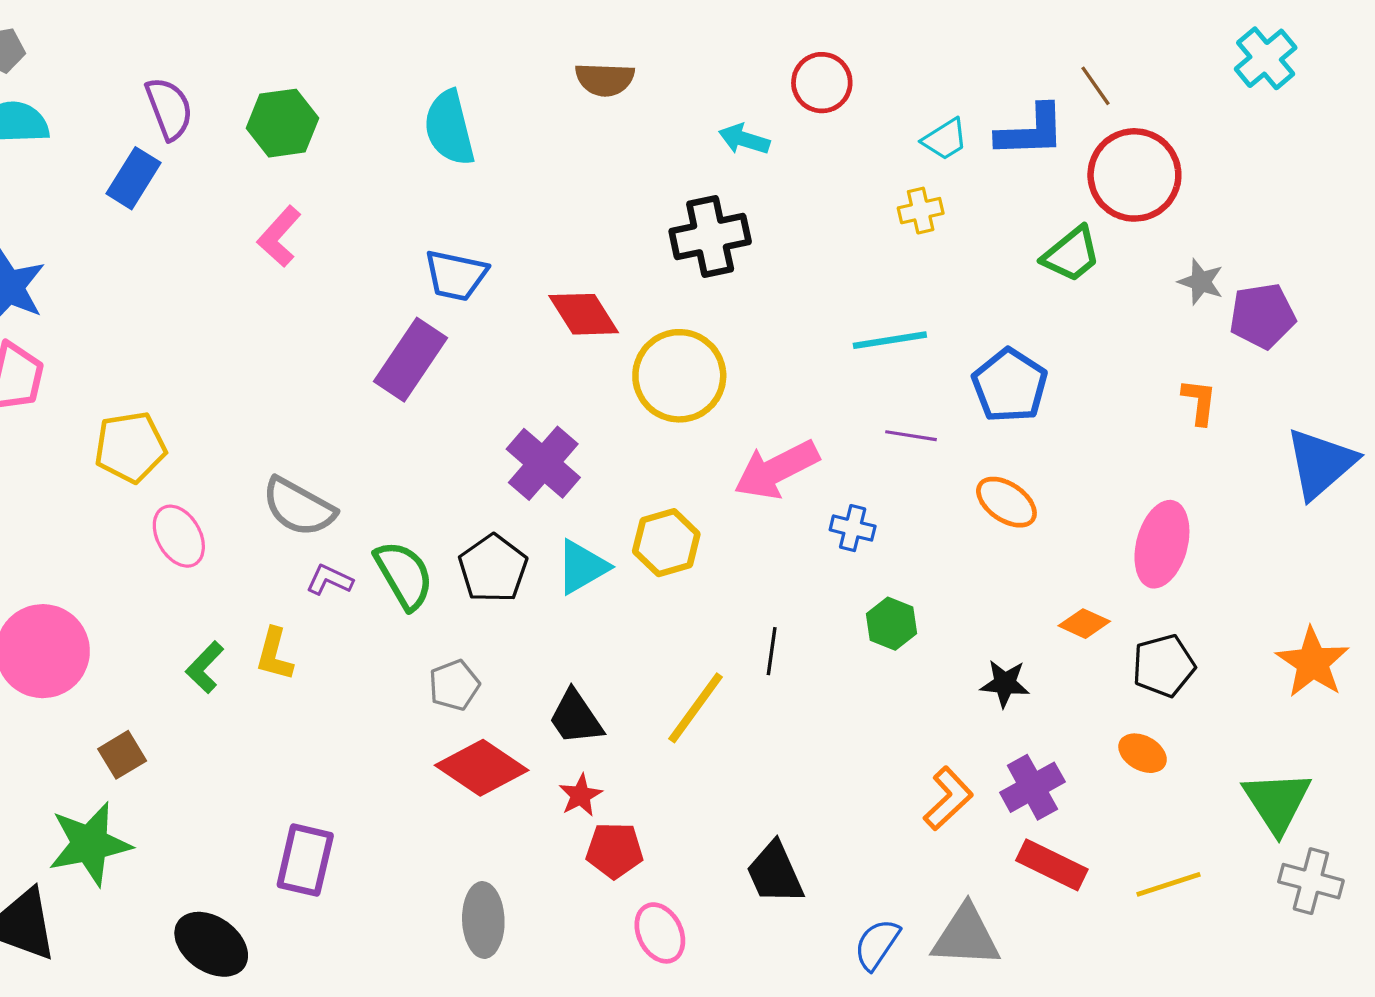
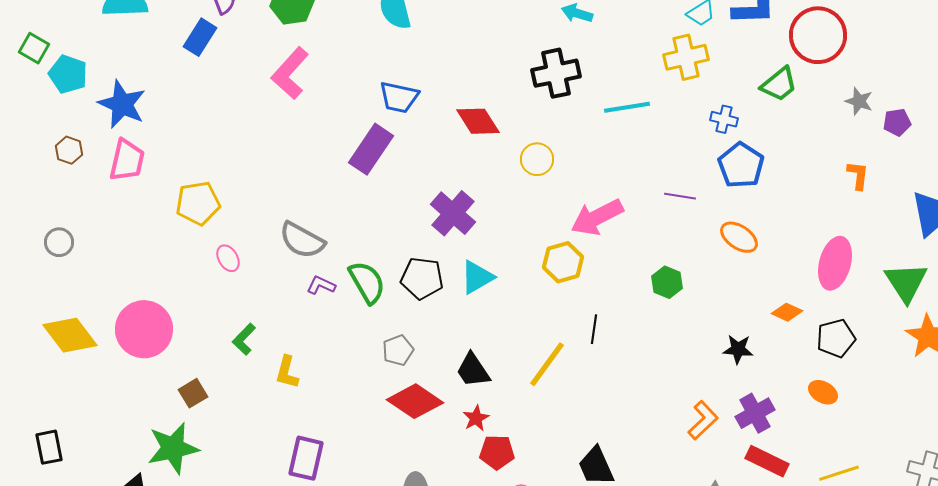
yellow cross: (921, 211) -> (686, 57), size x1.6
pink L-shape: (279, 236) -> (290, 73), size x1.4
purple pentagon: (1262, 316) -> (897, 122), size x0.7
cyan line: (890, 340) -> (627, 107), moved
yellow circle: (679, 376) -> (537, 159), size x0.6
blue cross: (853, 528) -> (724, 119), moved
pink ellipse: (179, 536) -> (228, 258), size x0.7
yellow hexagon: (666, 543) -> (563, 262), moved
black pentagon: (493, 569) -> (422, 278), turned -30
green hexagon: (891, 624) -> (667, 282), moved
yellow L-shape: (274, 654) -> (287, 372), moved
green triangle: (1277, 802) -> (906, 282), moved

